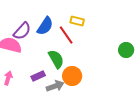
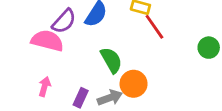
red line: (66, 35) -> (154, 27), moved
purple rectangle: (38, 76) -> (81, 98), moved, turned -40

